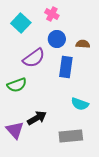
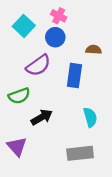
blue circle: (57, 39) -> (55, 37), moved
cyan semicircle: (80, 104) -> (90, 117), turned -126
black arrow: (37, 118) -> (42, 117), moved

